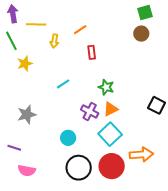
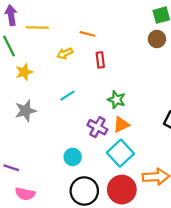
orange line: (80, 30) -> (87, 34), turned 48
yellow arrow: (54, 41) -> (65, 53), moved, turned 56
gray star: (27, 115) -> (26, 111), moved

